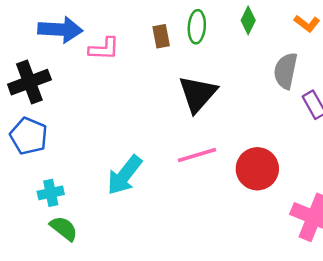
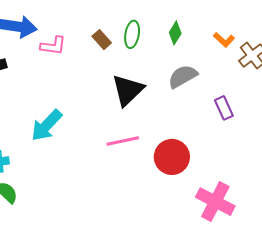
brown rectangle: (161, 36) -> (102, 40), turned -36
gray semicircle: (286, 71) -> (183, 76), moved, turned 44
cyan arrow: (124, 175) -> (47, 125), moved

